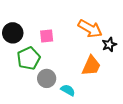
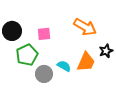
black star: (109, 45) -> (106, 51), moved
cyan semicircle: (68, 90) -> (64, 66), moved

